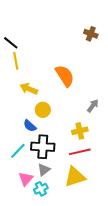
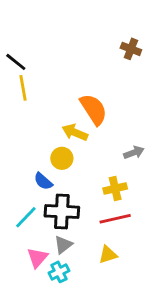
yellow arrow: (29, 89) -> (75, 132), moved
gray arrow: (93, 106) -> (134, 153), turned 32
yellow triangle: (75, 177) -> (108, 255), size x0.6

